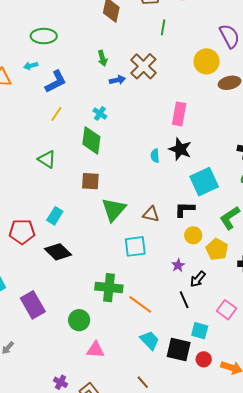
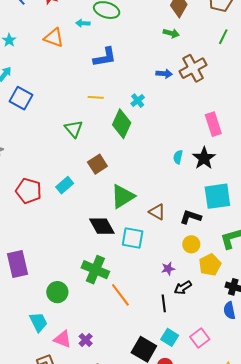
green arrow: (102, 58) -> (171, 33), moved, turned -77
cyan arrow: (31, 66) -> (83, 23), moved
yellow line: (56, 114) -> (96, 97), moved, turned 42
pink rectangle: (179, 114) -> (213, 124), turned -45
brown square: (90, 181) -> (97, 164), moved, turned 36
black diamond: (58, 252) -> (102, 226), moved
pink square: (226, 310) -> (200, 338), moved
cyan trapezoid: (150, 340) -> (38, 322), moved
pink triangle: (95, 350) -> (63, 339), moved
purple cross: (61, 382) -> (86, 340), moved

